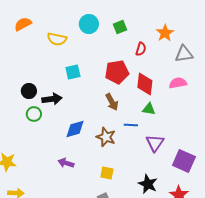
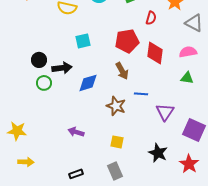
gray triangle: (184, 54) -> (194, 23), turned 36
green triangle: (149, 109) -> (187, 78), moved
blue diamond: (75, 129) -> (88, 83), moved

